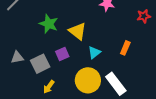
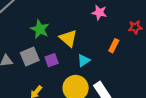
orange rectangle: (125, 48) -> (114, 46), moved
gray square: (40, 64) -> (30, 56), moved

